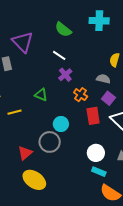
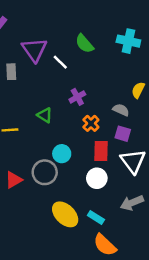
white line: (59, 55) -> (60, 62), moved
purple square: (108, 98) -> (123, 134), turned -32
white circle: (96, 153) -> (97, 178), moved
yellow ellipse: (34, 180) -> (65, 214), moved

